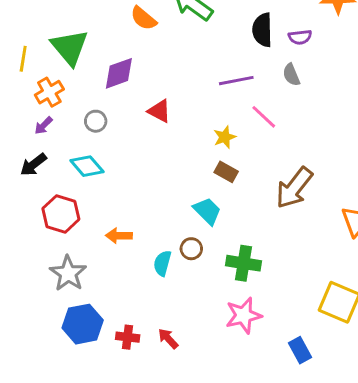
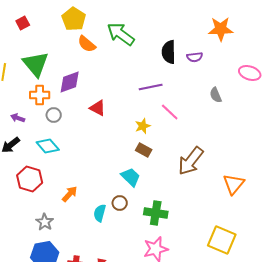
gray semicircle: (291, 75) -> (216, 95), moved
orange cross: (49, 92) -> (40, 95), moved, turned 30
purple arrow: (43, 126) -> (18, 118), turned 64
orange arrow: (119, 236) -> (70, 194), turned 132
gray star: (68, 273) -> (45, 222), moved, size x0.7

